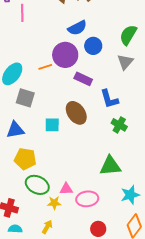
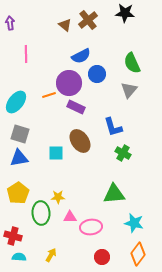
pink line: (22, 13) -> (26, 54), moved
green semicircle: (128, 35) -> (132, 63), turned -55
purple rectangle: (83, 79) -> (76, 107), moved
gray square: (25, 98) -> (20, 134), moved
yellow pentagon: (25, 159) -> (18, 193), moved, turned 30
green ellipse: (37, 185) -> (41, 213), turned 60
cyan star: (130, 195) -> (134, 223), turned 30
yellow star: (54, 203) -> (58, 197), moved

